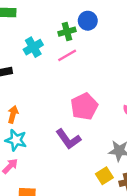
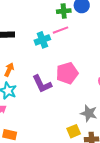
cyan cross: (33, 47) -> (42, 40), moved
purple L-shape: (68, 139) -> (42, 84), moved

